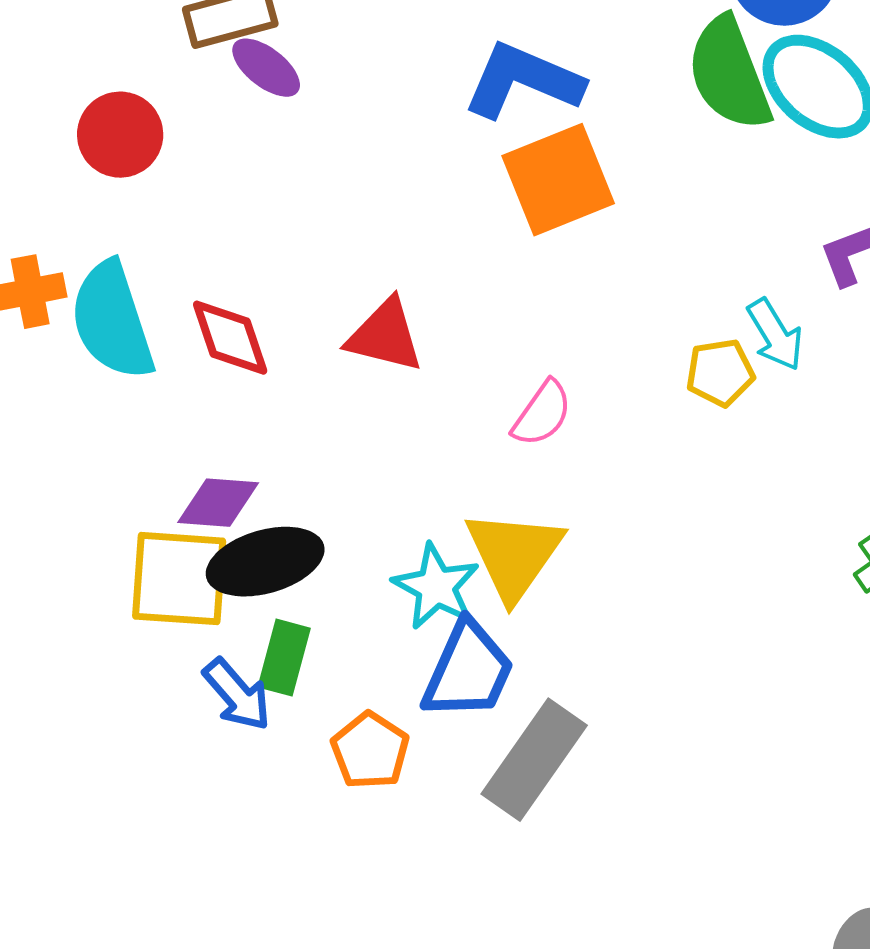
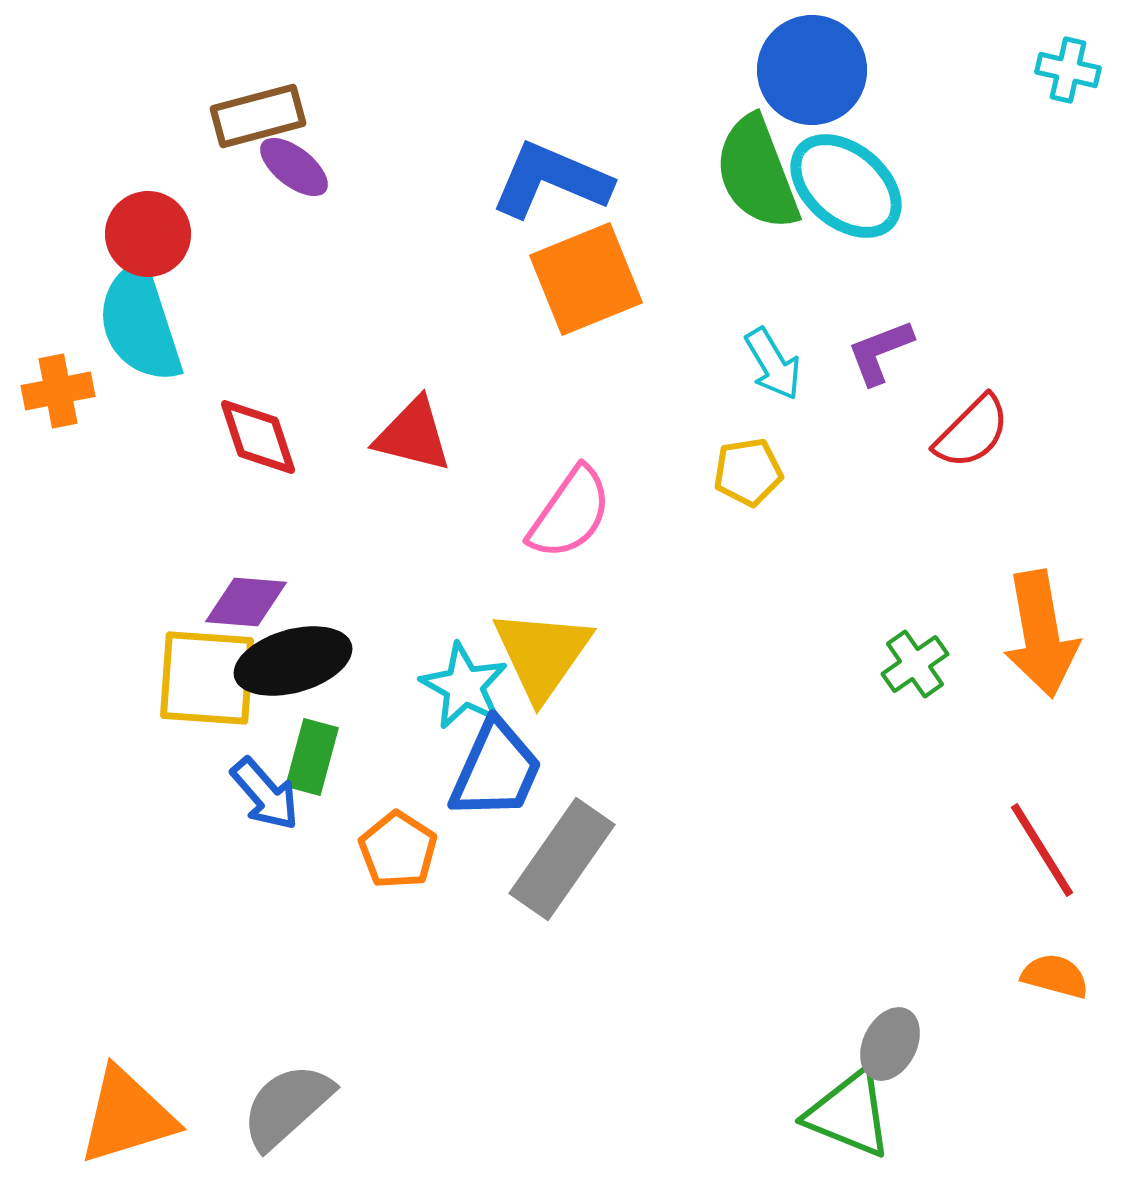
cyan semicircle: (112, 321) -> (140, 323), moved
cyan arrow: (775, 335) -> (773, 364), moved
pink semicircle: (542, 414) -> (570, 513), size x1.4

